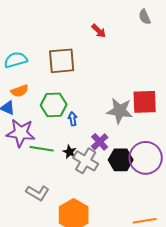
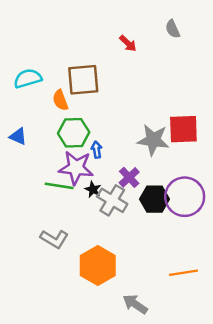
gray semicircle: (145, 17) -> (173, 29), moved
orange semicircle: (20, 91) -> (60, 100), moved, turned 90
purple star: (21, 133) -> (76, 168), moved

